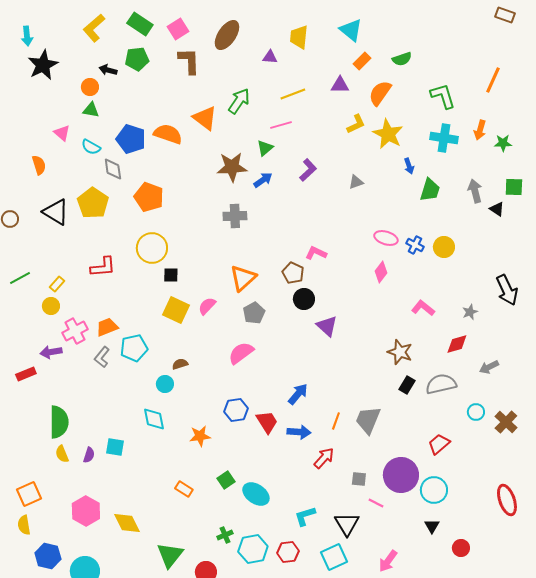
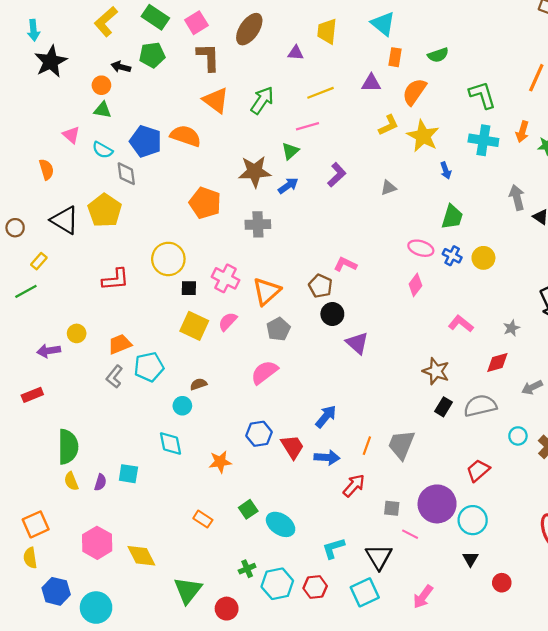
orange rectangle: (362, 61) -> (395, 57), turned -36
orange triangle: (205, 118) -> (216, 100), moved
green trapezoid: (430, 190) -> (452, 217), moved
orange pentagon: (149, 197) -> (205, 203), moved
yellow rectangle: (57, 284) -> (39, 261), moved
yellow circle: (51, 306) -> (77, 333), moved
pink cross: (75, 331) -> (226, 278), moved, turned -35
purple arrow: (51, 352) -> (49, 351), moved

